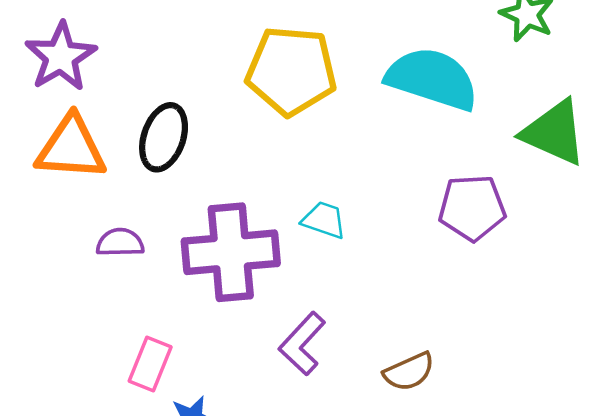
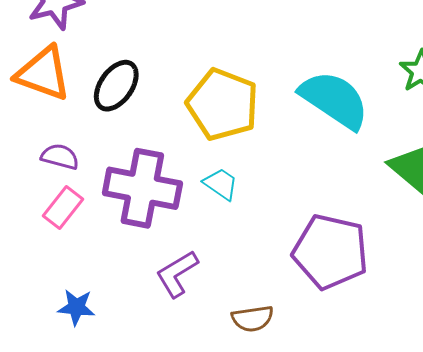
yellow pentagon: (291, 71) -> (223, 104), moved
purple pentagon: (472, 208) -> (330, 252), moved, size x1.4
pink rectangle: (150, 364) -> (63, 207), moved

